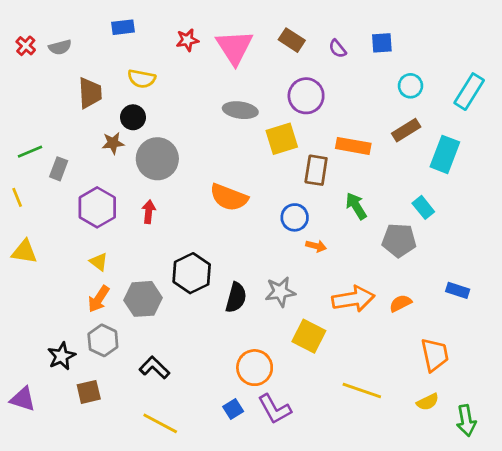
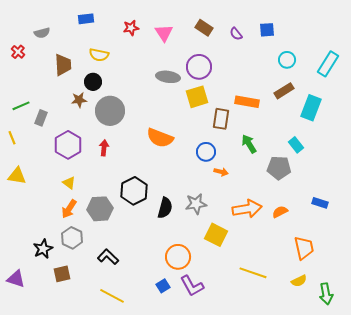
red cross: (26, 46) -> (18, 52), moved
pink triangle: (235, 47) -> (164, 33), size x0.7
purple circle: (306, 96) -> (199, 67), moved

